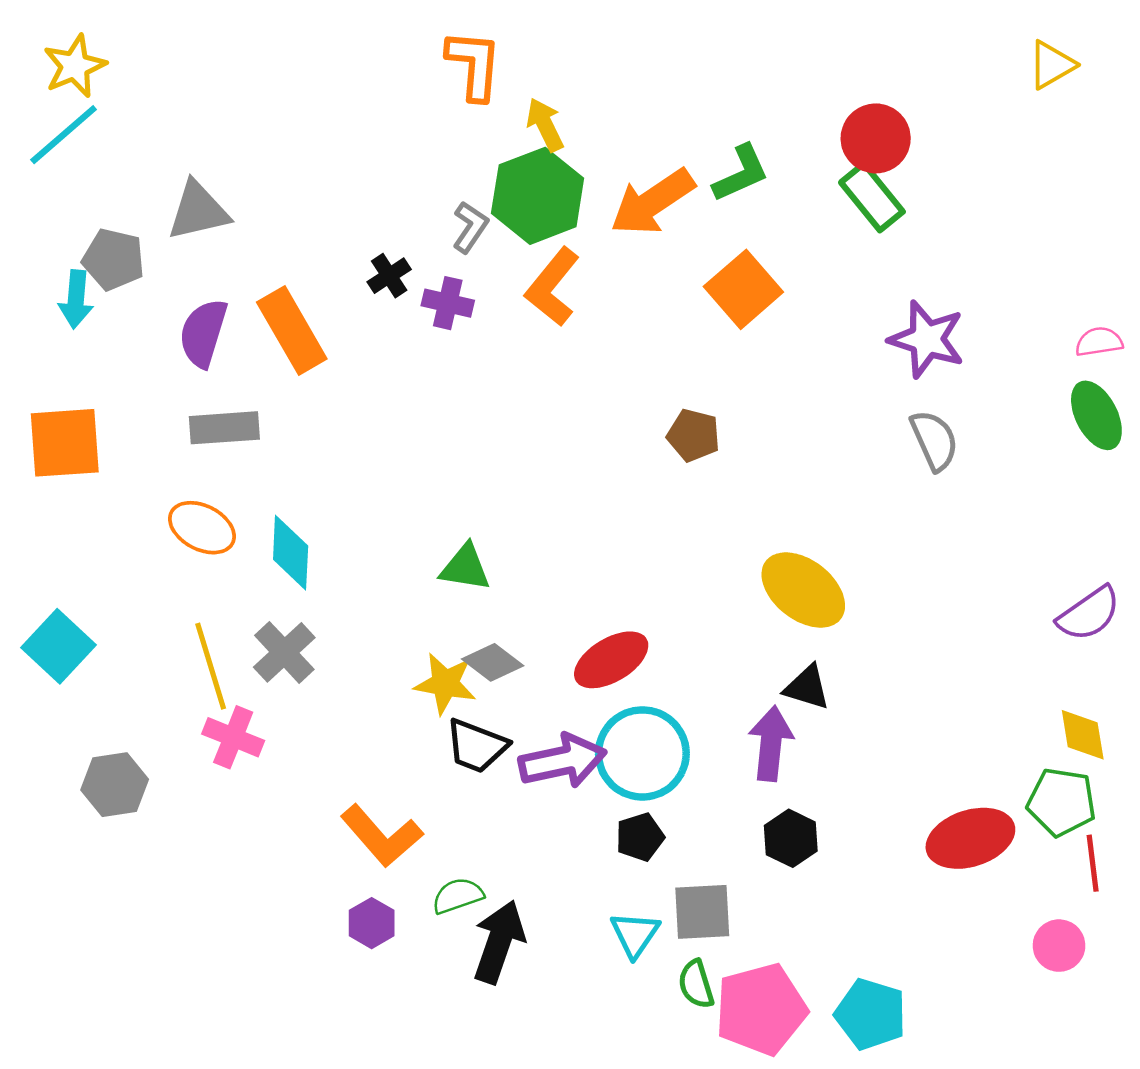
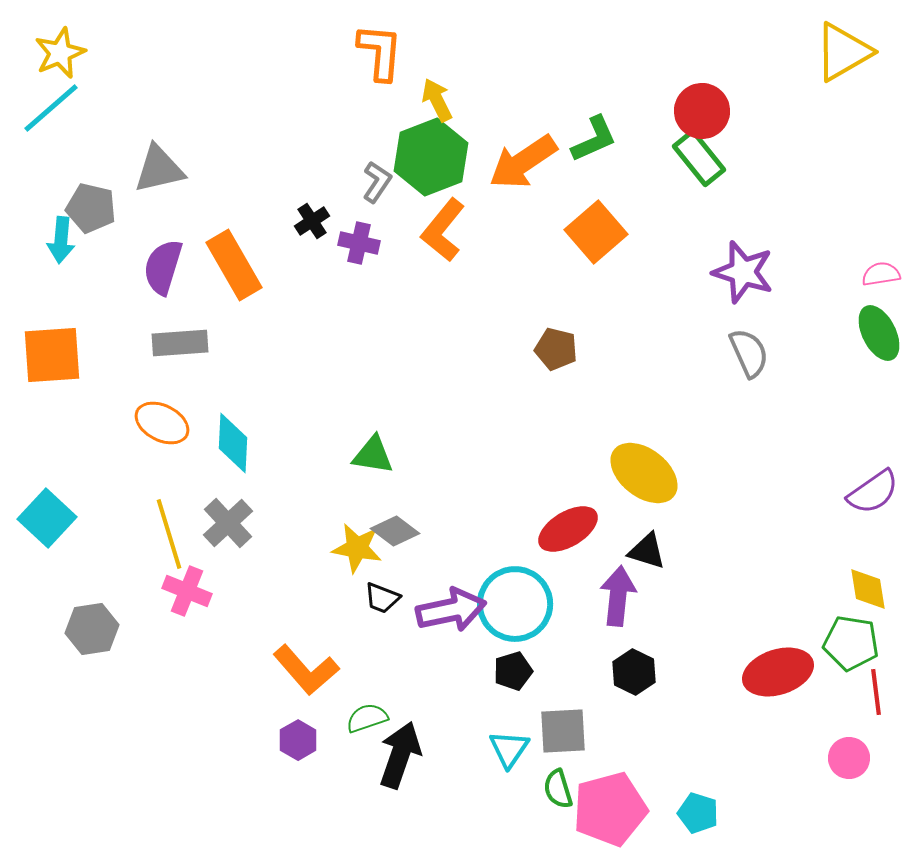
yellow triangle: (1052, 65) -> (843, 52), size x1.5
red ellipse: (611, 660) -> (568, 529), moved
black trapezoid: (476, 746) -> (382, 598), size x0.7
cyan pentagon: (871, 1014) -> (698, 813), size x0.7

